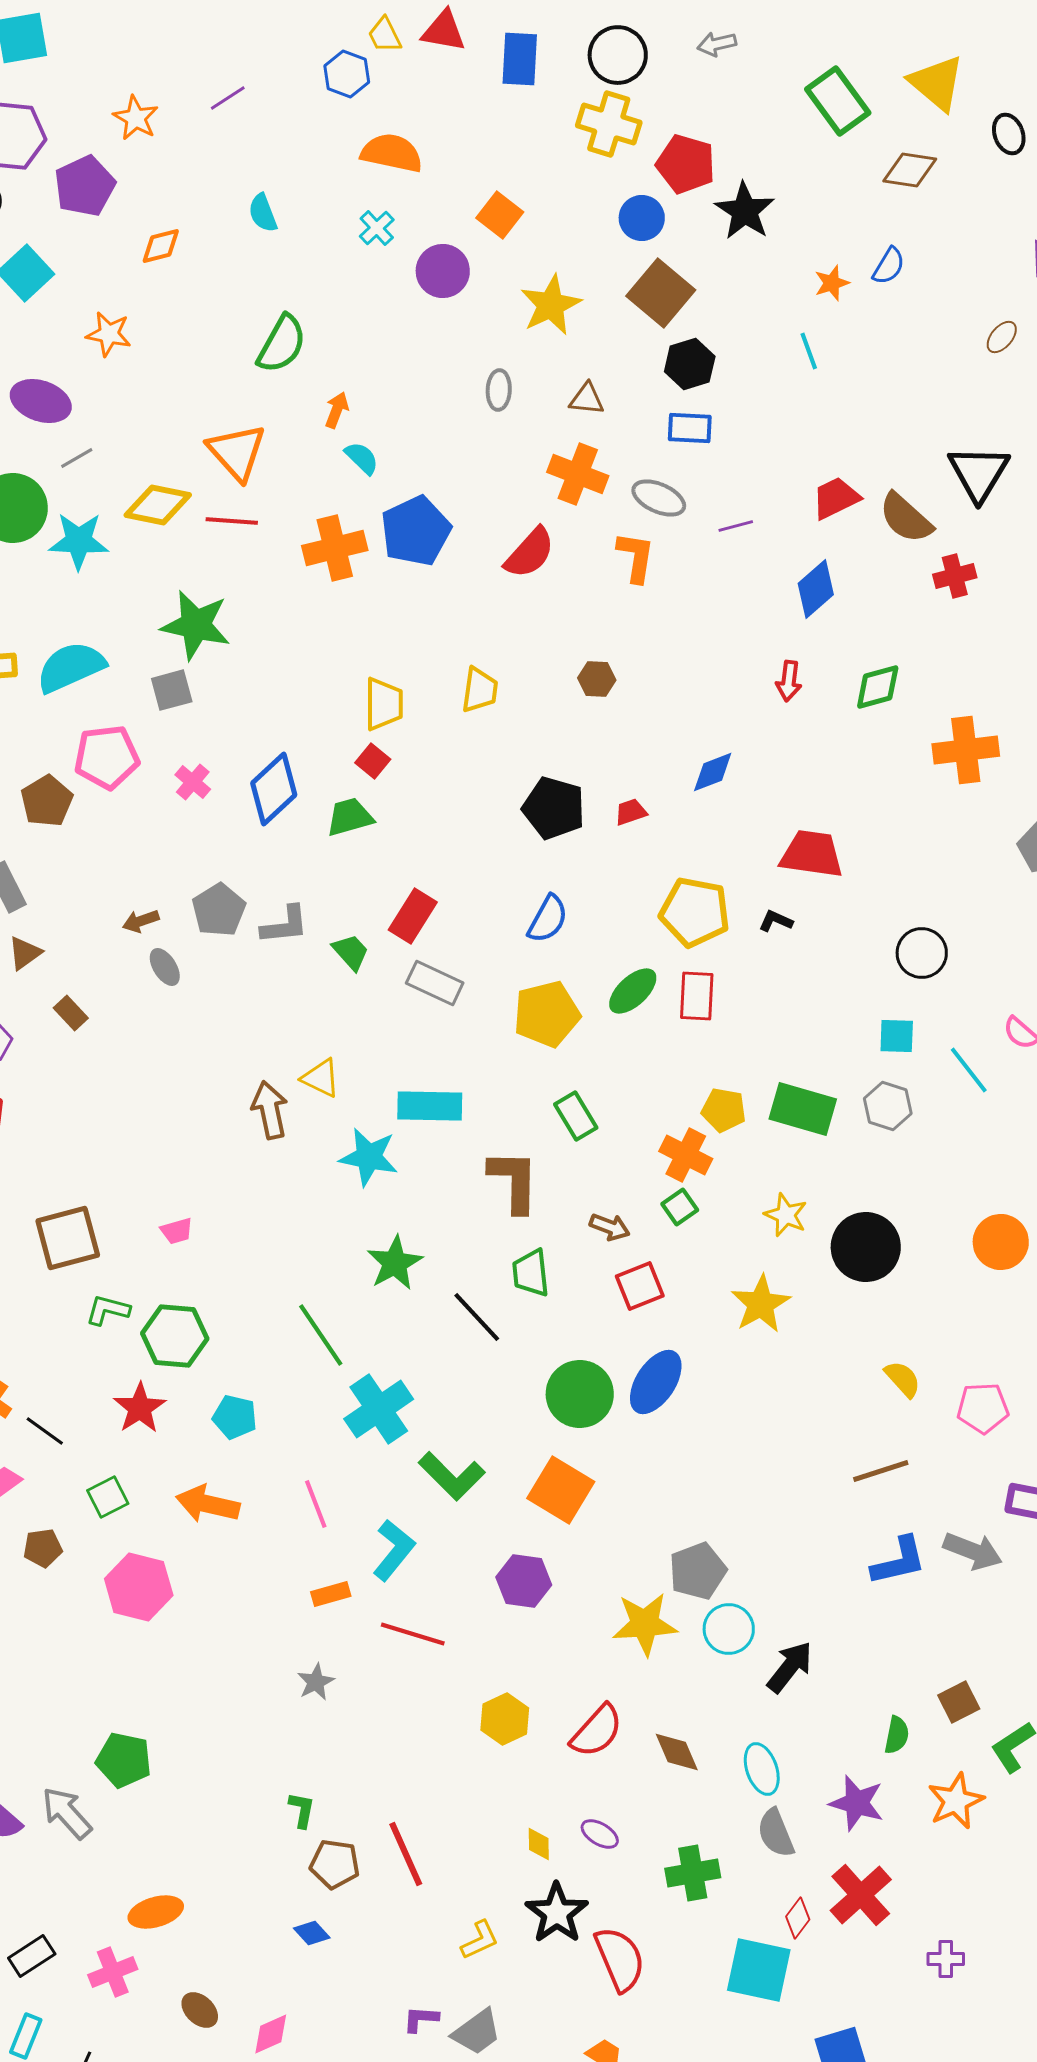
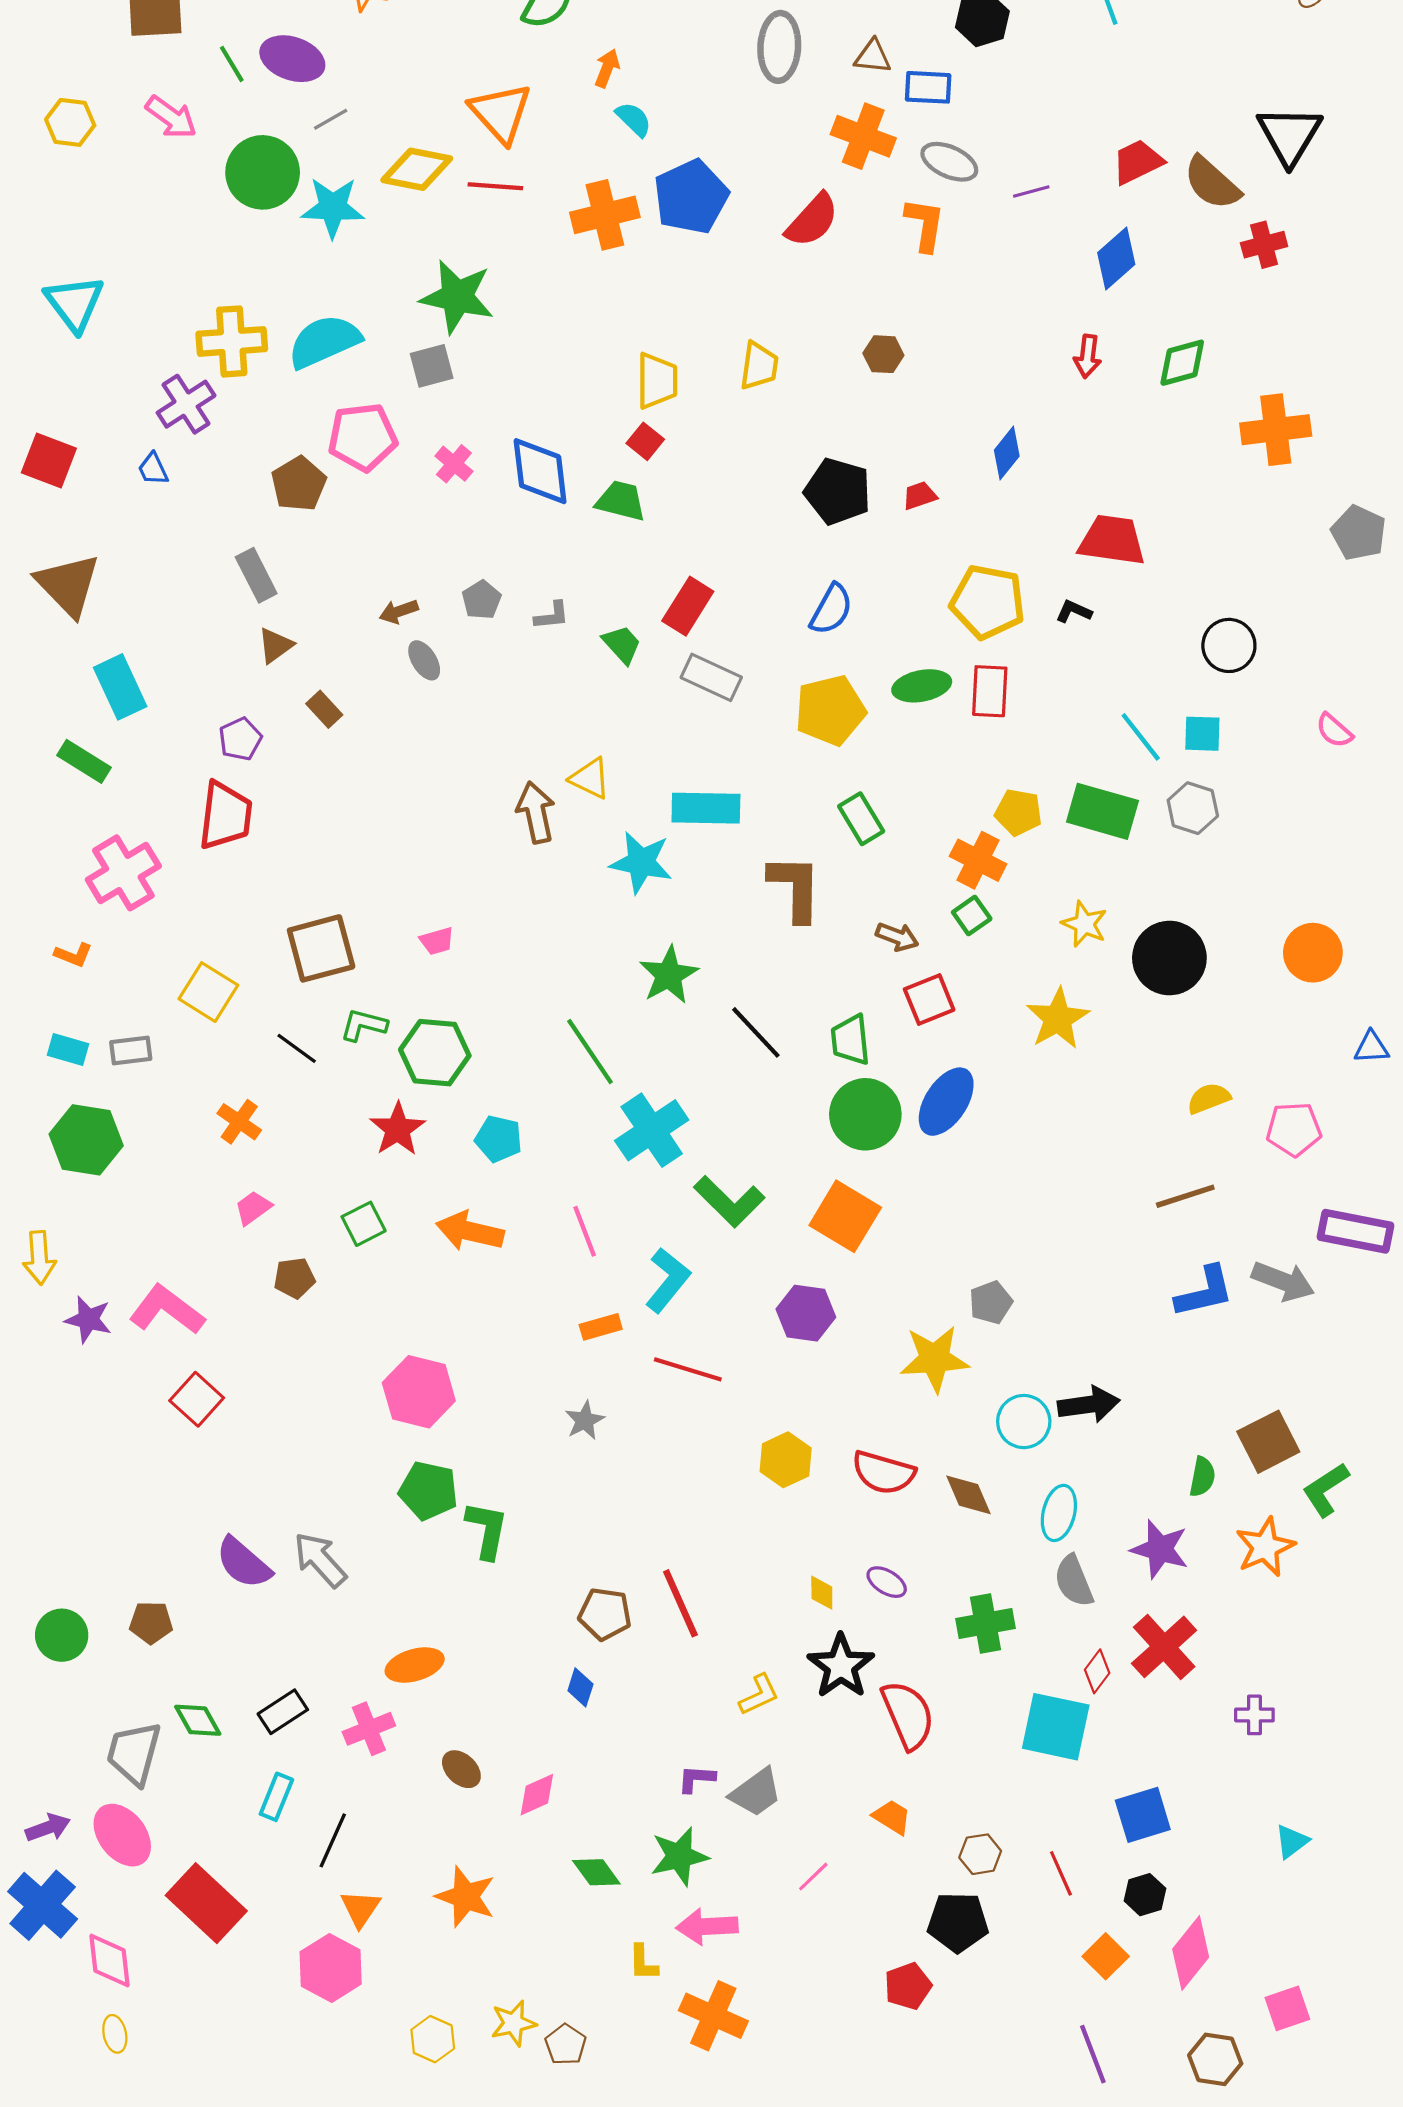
gray ellipse: (499, 390) -> (779, 47), size x1.6
blue rectangle: (690, 428) -> (928, 87), moved
blue diamond: (713, 772) -> (1007, 453), turned -30
blue diamond: (274, 789) -> (540, 471), turned -54
green trapezoid: (350, 817) -> (621, 501), turned 30
gray pentagon: (219, 910) -> (482, 600), size x0.7
gray L-shape: (285, 925) -> (552, 616), size x0.7
green ellipse: (633, 991) -> (922, 686), turned 32
cyan line: (969, 1070) -> (1141, 737), moved
green trapezoid: (531, 1273) -> (850, 1040), moved
yellow semicircle: (903, 1379) -> (1209, 1098), turned -69
black line: (45, 1431) -> (297, 1048), moved
gray pentagon: (698, 1571) -> (991, 1302), size x0.7
pink hexagon: (139, 1587) -> (419, 1392), moved
cyan circle: (729, 1629) -> (1024, 1422), moved
black arrow: (790, 1667) -> (1089, 1405), turned 44
brown square: (959, 1702) -> (1268, 1442), size x1.4
red semicircle: (597, 1731) -> (883, 1473), turned 64
green pentagon: (124, 1760) -> (428, 1491), moved
cyan ellipse: (762, 1769) -> (1059, 1513), turned 33
green L-shape: (302, 1810) -> (487, 1530), moved, size x1.5
blue diamond: (312, 1933) -> (580, 1687), turned 60

